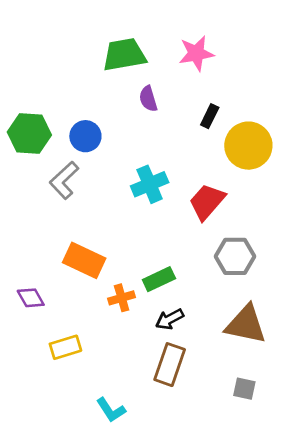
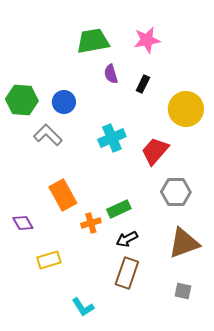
black rectangle: (210, 116) -> (143, 84), moved
gray L-shape: (64, 180) -> (48, 135), turned 88
orange rectangle: (84, 260) -> (63, 195), turned 36
brown triangle: (246, 325) -> (184, 243), turned -32

